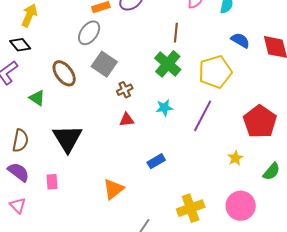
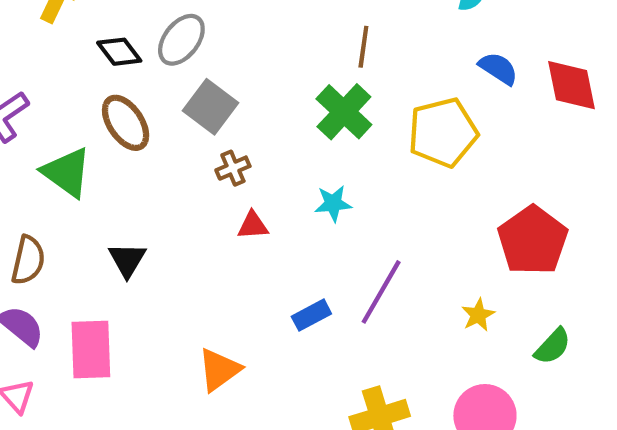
black diamond: (20, 45) -> (119, 52), moved
brown cross: (125, 90) -> (233, 168), moved
green triangle: (37, 98) -> (67, 172), size x1.5
purple line: (203, 116) -> (381, 292), moved
black triangle: (68, 138) -> (127, 260), size x0.6
pink rectangle: (52, 182) -> (91, 350), size x1.8

